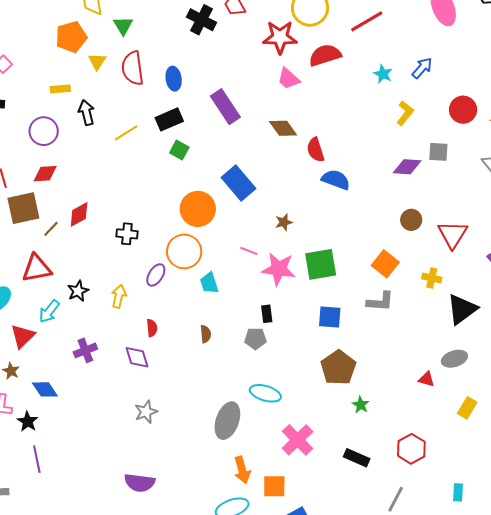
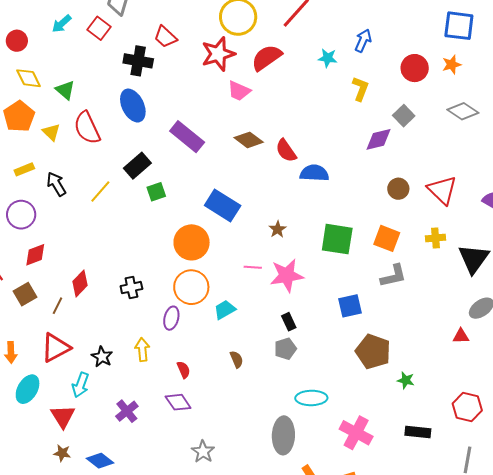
blue ellipse: (174, 79) -> (133, 106), moved, size x1.4
green square: (179, 150) -> (156, 192), turned -30
gray square: (438, 152) -> (404, 116), turned -30
brown square: (23, 208) -> (25, 294), size x0.7
green square: (321, 264) -> (337, 239), moved, turned 36
cyan trapezoid: (209, 283) -> (225, 310), turned 95

